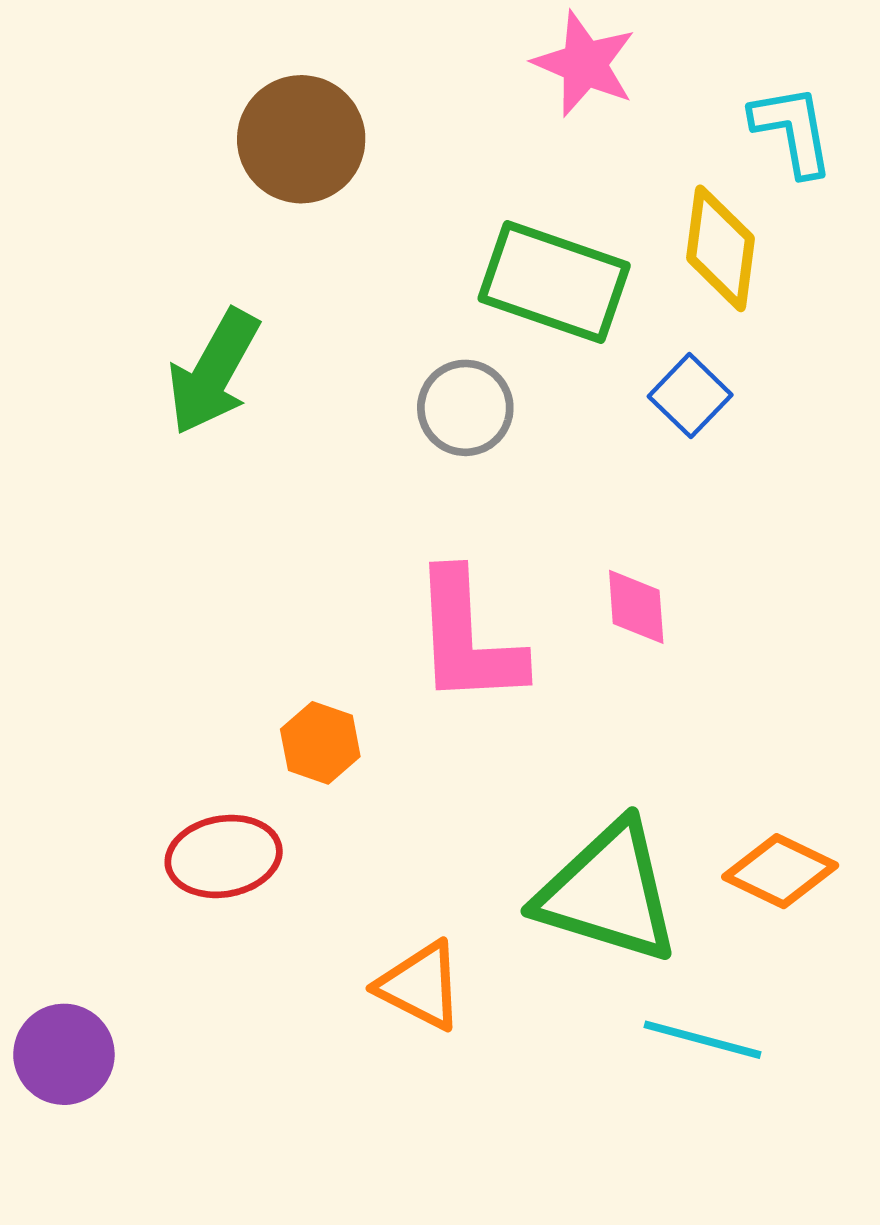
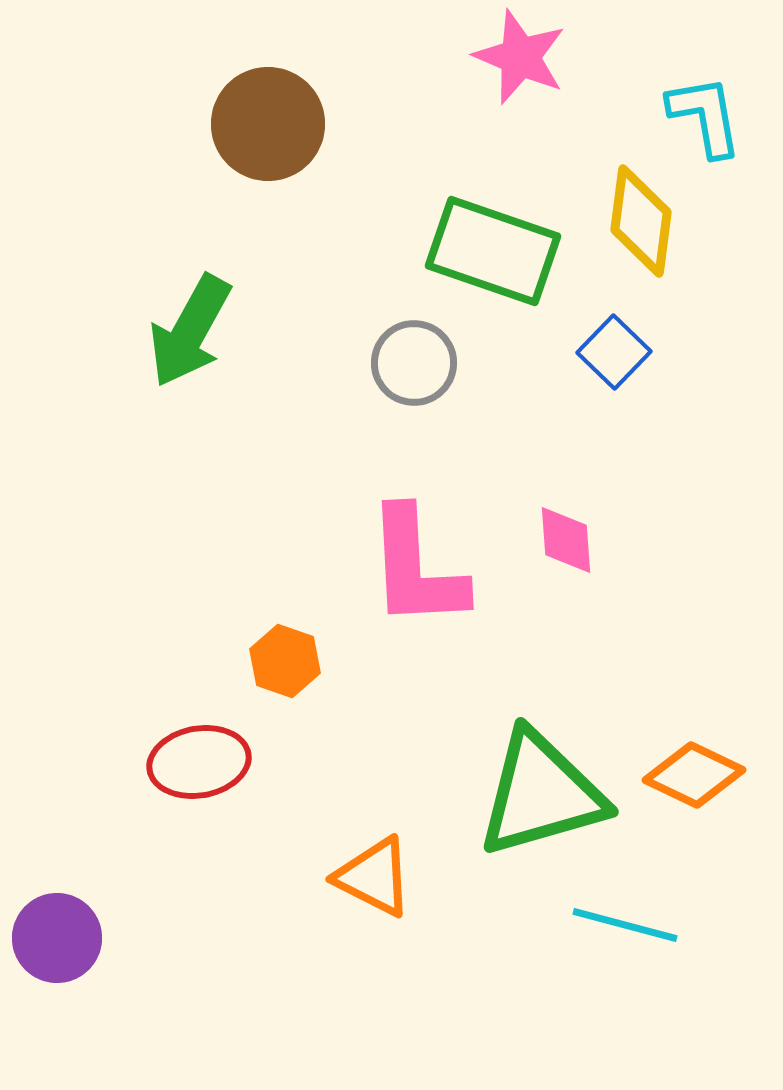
green triangle: (608, 892) -> (541, 794), turned -33

